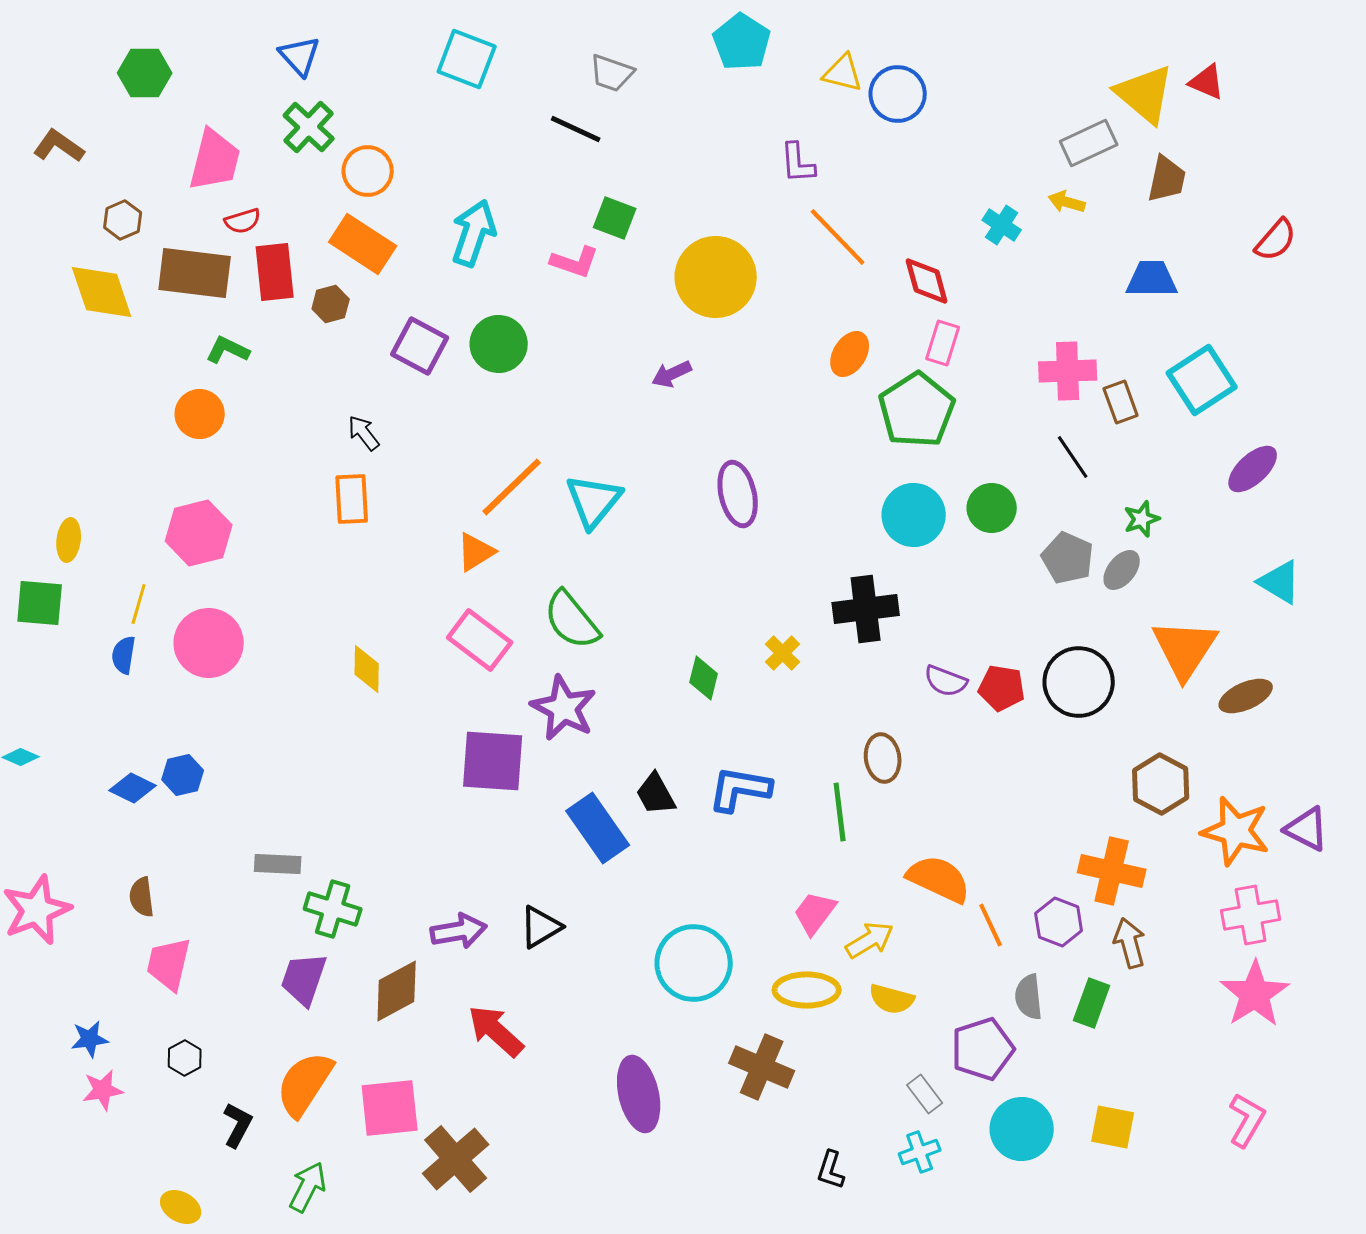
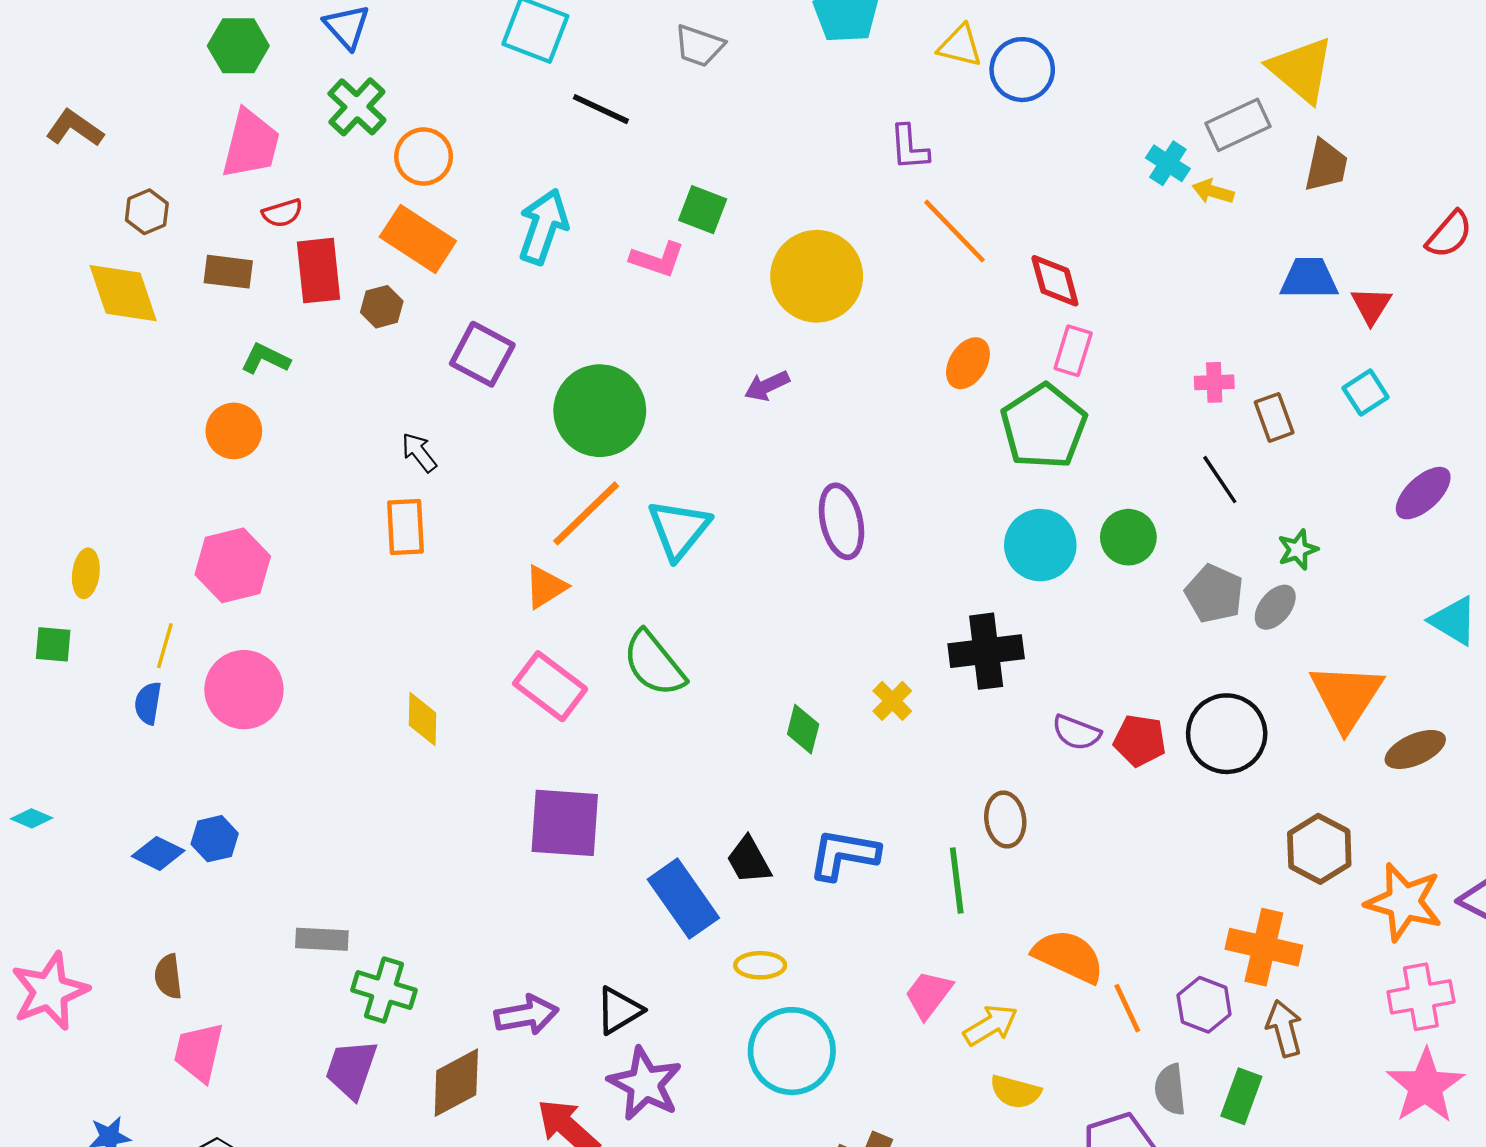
green hexagon: (145, 73) -> (238, 46), moved
red triangle: (1207, 82) -> (1371, 306), moved, turned 39
black line: (576, 129) -> (601, 109), moved
cyan cross: (1002, 225) -> (1168, 163), moved
brown rectangle: (195, 273) -> (228, 272), size x0.6
green circle: (499, 344) -> (600, 411), moved, size x1.4
pink cross: (1068, 371) -> (1214, 382), size x0.6
cyan square: (1202, 380) -> (1366, 393), size x0.6
green square: (40, 603) -> (53, 644), size x0.7
purple star: (564, 708) -> (645, 1084), moved
yellow ellipse: (807, 990) -> (760, 965), moved, size x0.7

